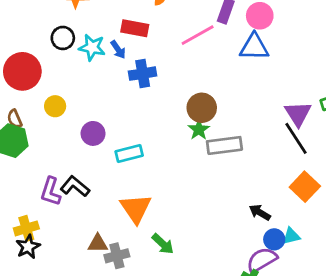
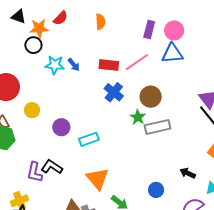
red rectangle: (135, 28) -> (109, 65), moved
pink line: (198, 35) -> (137, 62), moved
black circle: (63, 38) -> (33, 45), moved
blue cross: (143, 74) -> (114, 92), moved, turned -36
brown circle: (202, 108) -> (151, 97), moved
blue circle: (274, 239) -> (156, 190), moved

